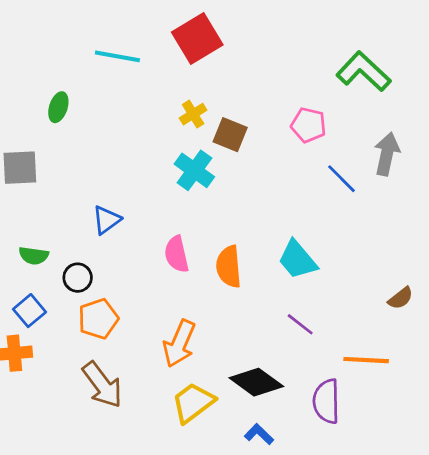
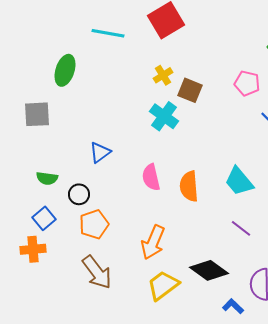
green ellipse: (58, 107) -> (65, 70), size x1.4
blue L-shape: (259, 434) -> (233, 306), moved

